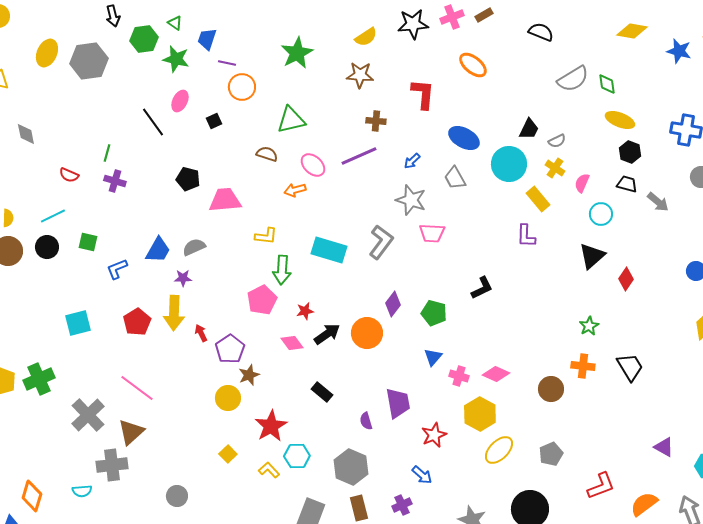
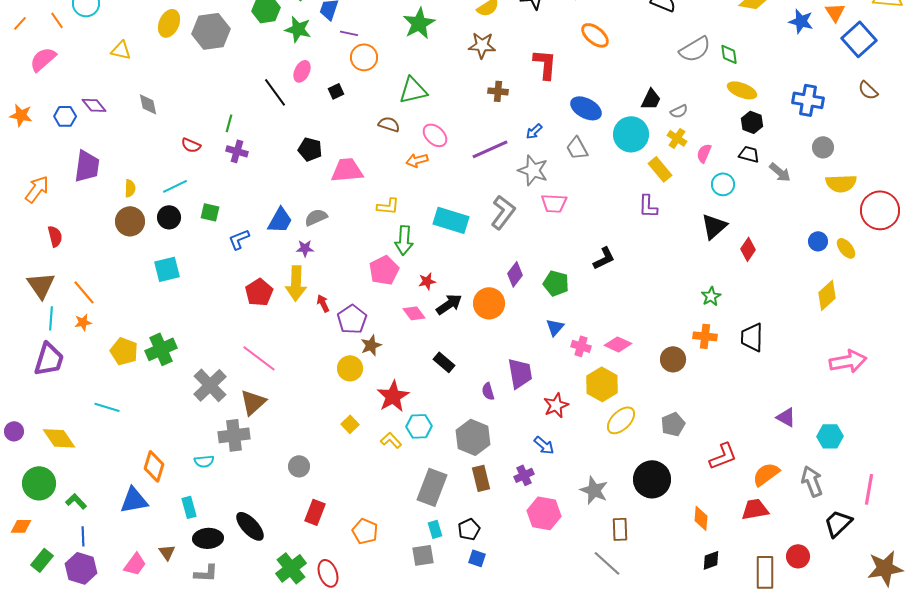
purple line: (359, 156) -> (490, 149), moved
cyan square: (78, 323) -> (167, 269), moved
black trapezoid: (630, 367) -> (752, 337), turned -148

